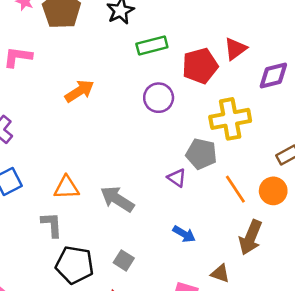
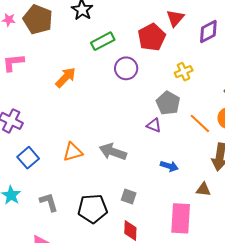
green rectangle: (152, 46) -> (103, 41), moved
yellow cross: (230, 119) -> (184, 72), size x0.6
gray pentagon: (201, 154) -> (168, 103), turned 30
gray L-shape: (52, 225) -> (49, 202), moved

